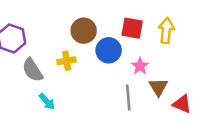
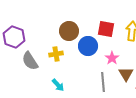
cyan arrow: (47, 101) -> (58, 85), moved

